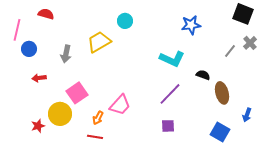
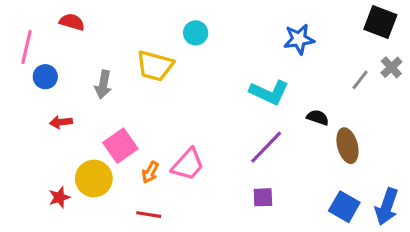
yellow trapezoid: (99, 42) -> (155, 66), turned -135
blue arrow: (247, 115) -> (387, 207), moved, size x1.6
orange arrow: (98, 118) -> (150, 172), moved

